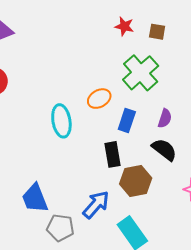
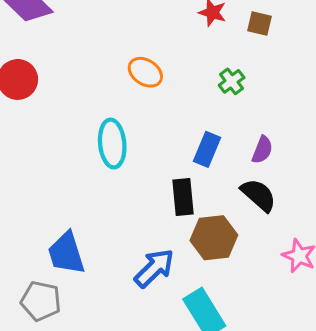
green cross: (141, 73) -> (232, 81), size x0.5
orange ellipse: (99, 99) -> (145, 72), moved, turned 60
gray pentagon: (60, 228) -> (41, 301), moved

